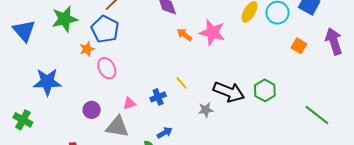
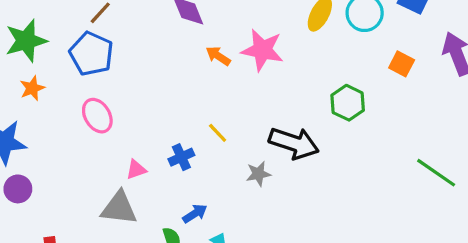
orange star: (87, 49) -> (32, 88), moved
green hexagon: (265, 90) -> (348, 103), moved
purple circle: (92, 110) -> (18, 189), moved

